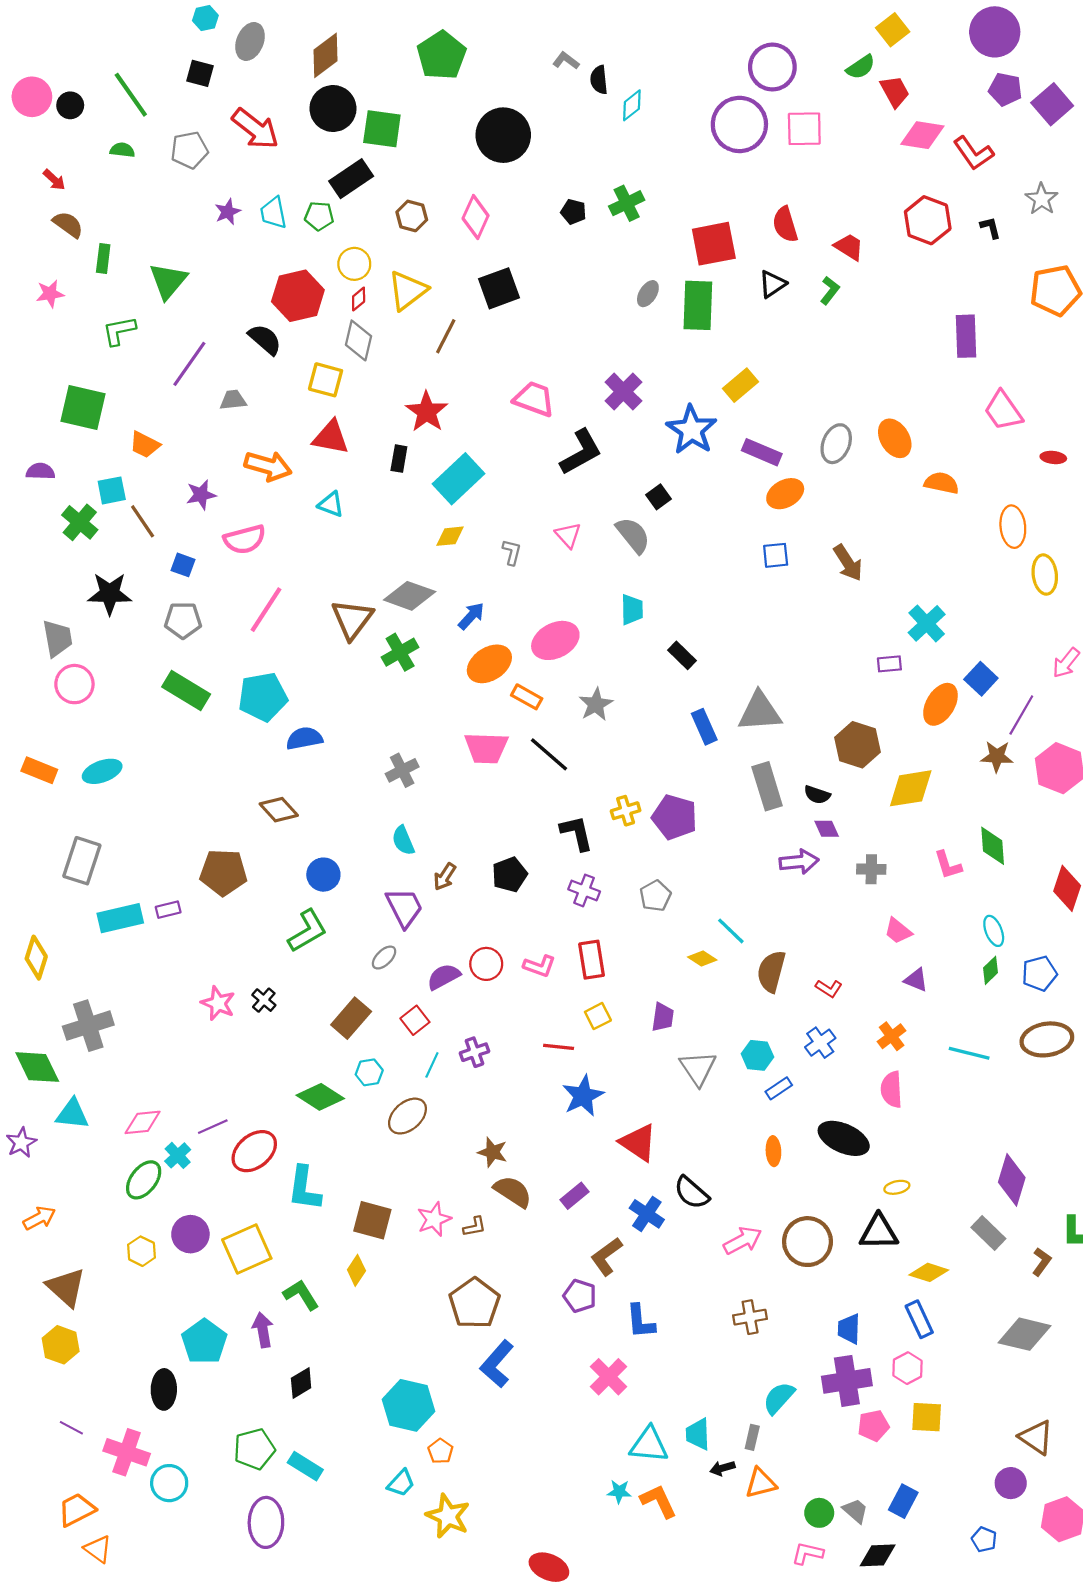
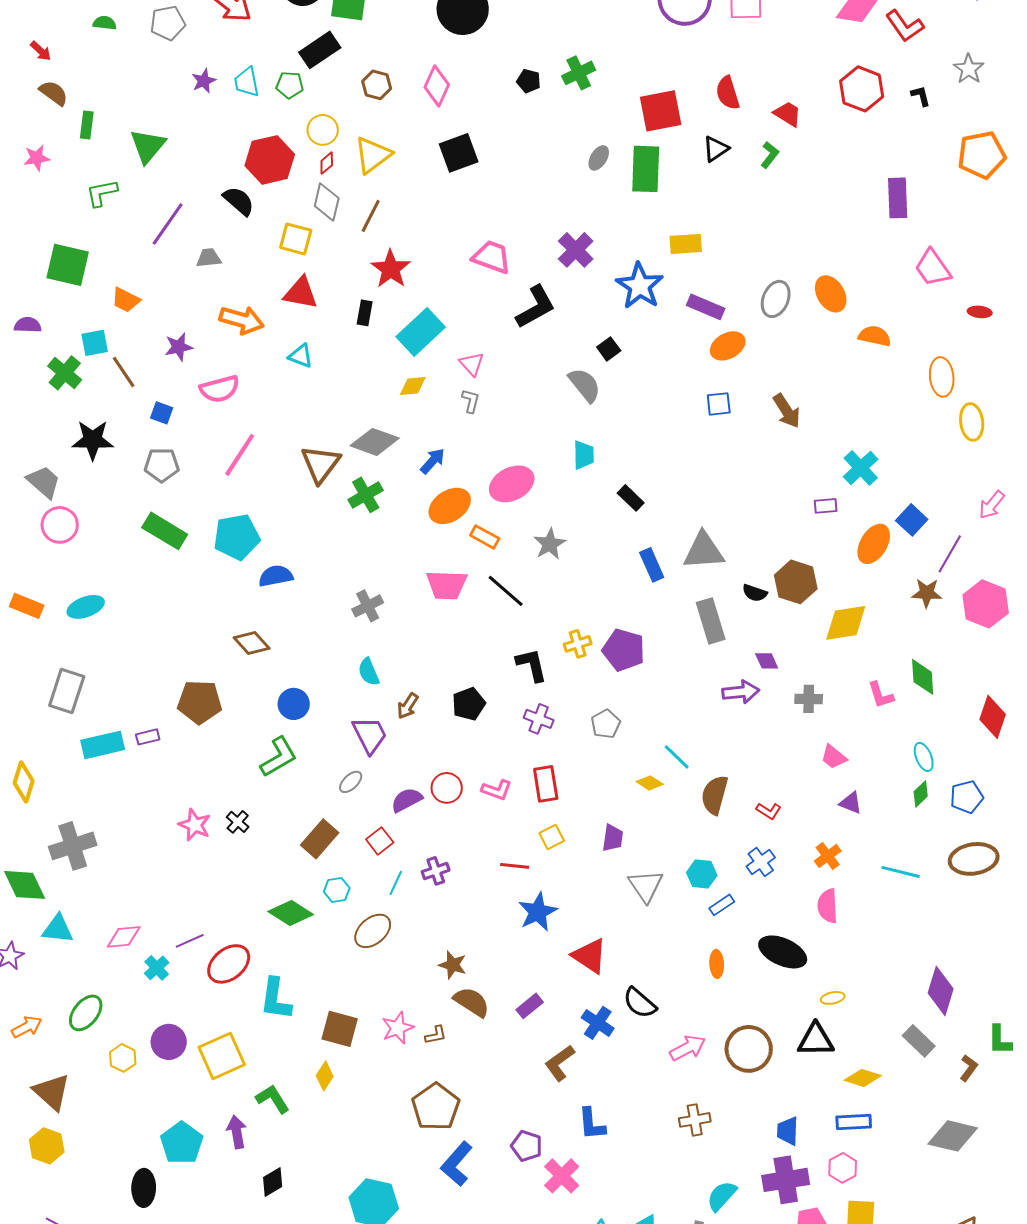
brown line: (446, 336) -> (371, 216), moved
yellow rectangle: (740, 385) -> (686, 244), turned 36
pink triangle: (568, 535) -> (472, 364), moved
gray trapezoid: (57, 638) -> (44, 482), turned -39
black semicircle: (817, 795) -> (755, 593), moved
green ellipse: (144, 1180) -> (86, 1013), moved
purple pentagon: (580, 1296) -> (527, 1146), moved
blue rectangle: (919, 1319) -> (854, 1122), turned -68

